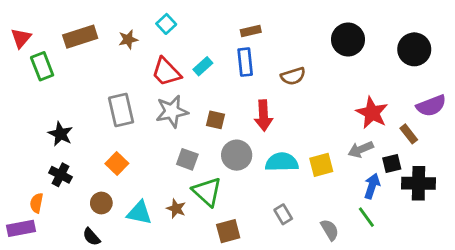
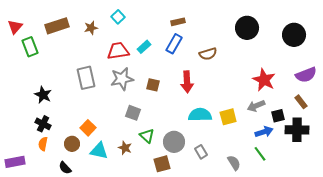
blue rectangle: (245, 62) -> (174, 44), turned 36
red trapezoid: (166, 72) -> (118, 51), turned 125
brown rectangle: (409, 134) -> (301, 102), moved
gray circle: (237, 155) -> (174, 142), moved
orange square: (117, 164) -> (88, 128), moved
blue arrow: (372, 186) -> (264, 132), turned 54
green triangle: (207, 192) -> (147, 136), size x0.7
orange semicircle: (36, 203) -> (43, 144), moved

